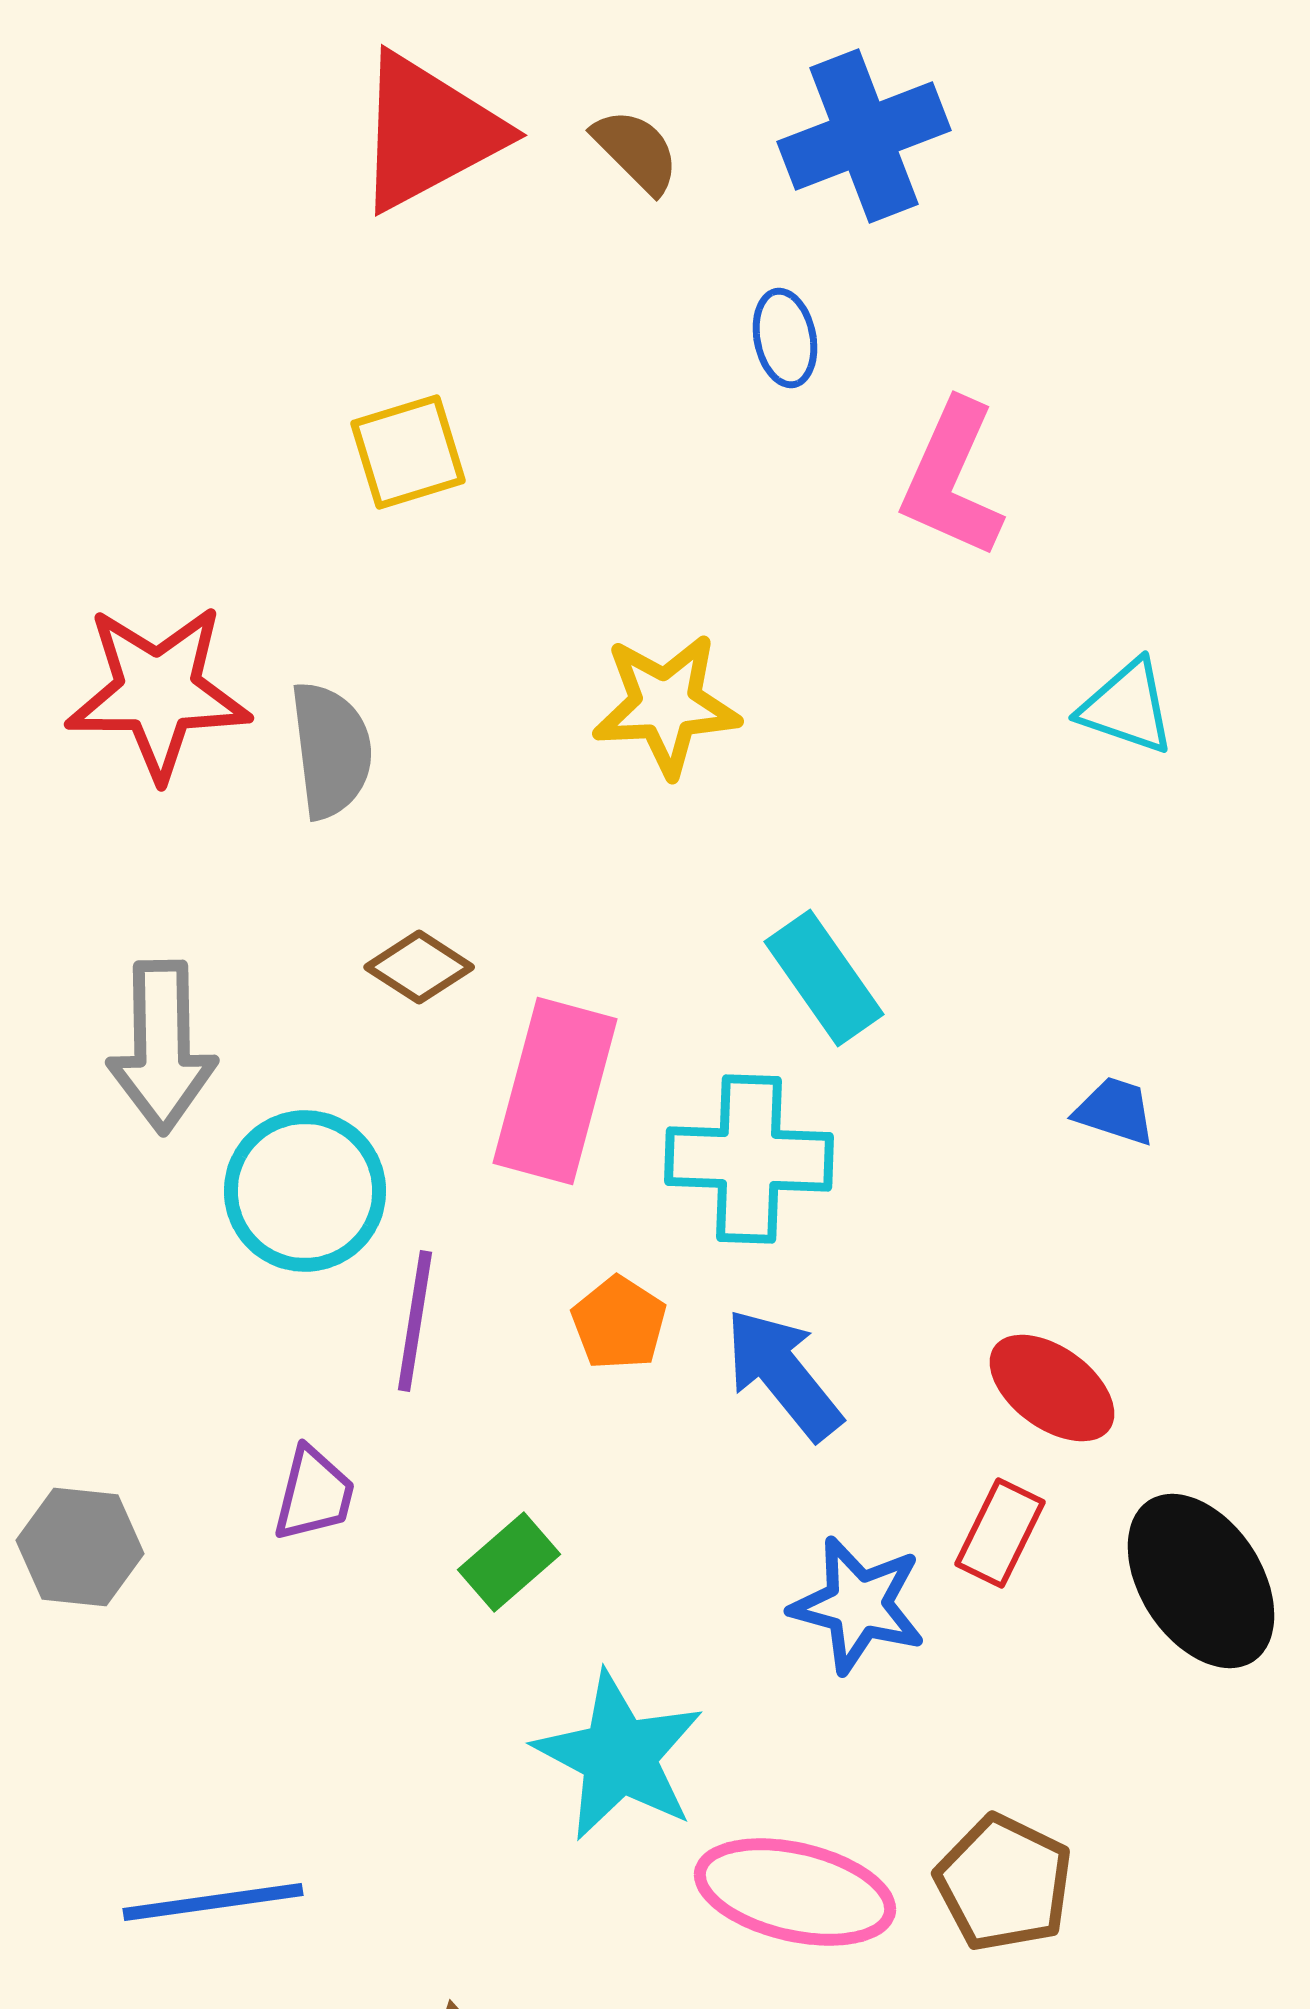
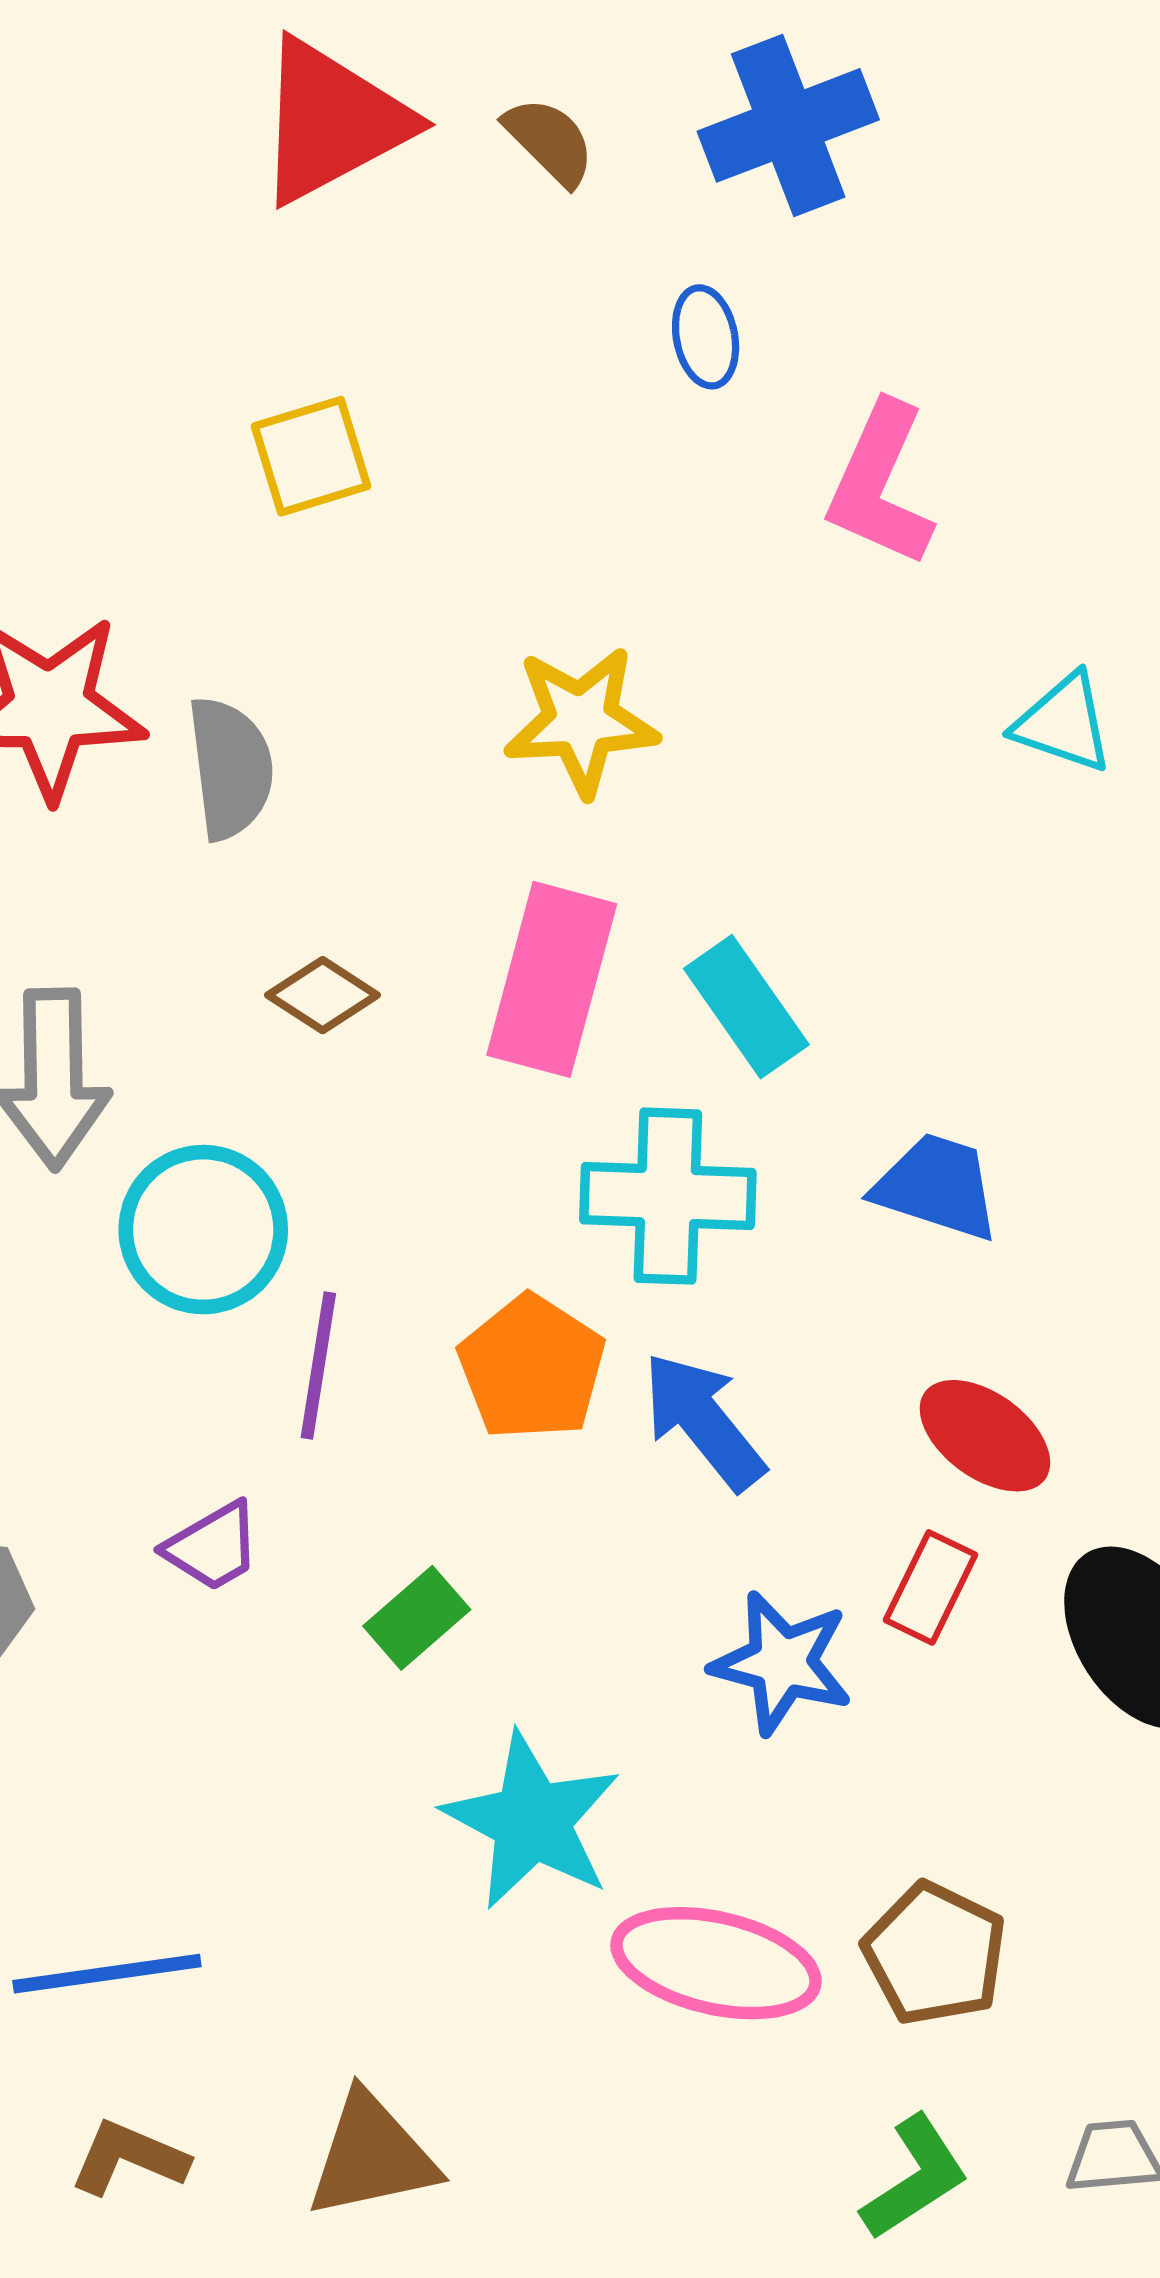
pink rectangle: (555, 1091) -> (552, 979), moved
blue trapezoid: (1115, 1111) -> (937, 1187), moved, size x1.5
orange pentagon: (619, 1323) -> (532, 1368), size x1.5
purple trapezoid: (314, 1494) -> (213, 1547), turned 46

